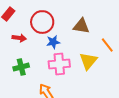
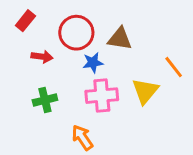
brown triangle: (81, 26) -> (120, 39), moved

